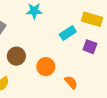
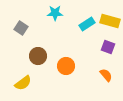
cyan rectangle: (68, 33) -> (87, 24), moved
orange semicircle: (71, 82) -> (106, 75), moved

